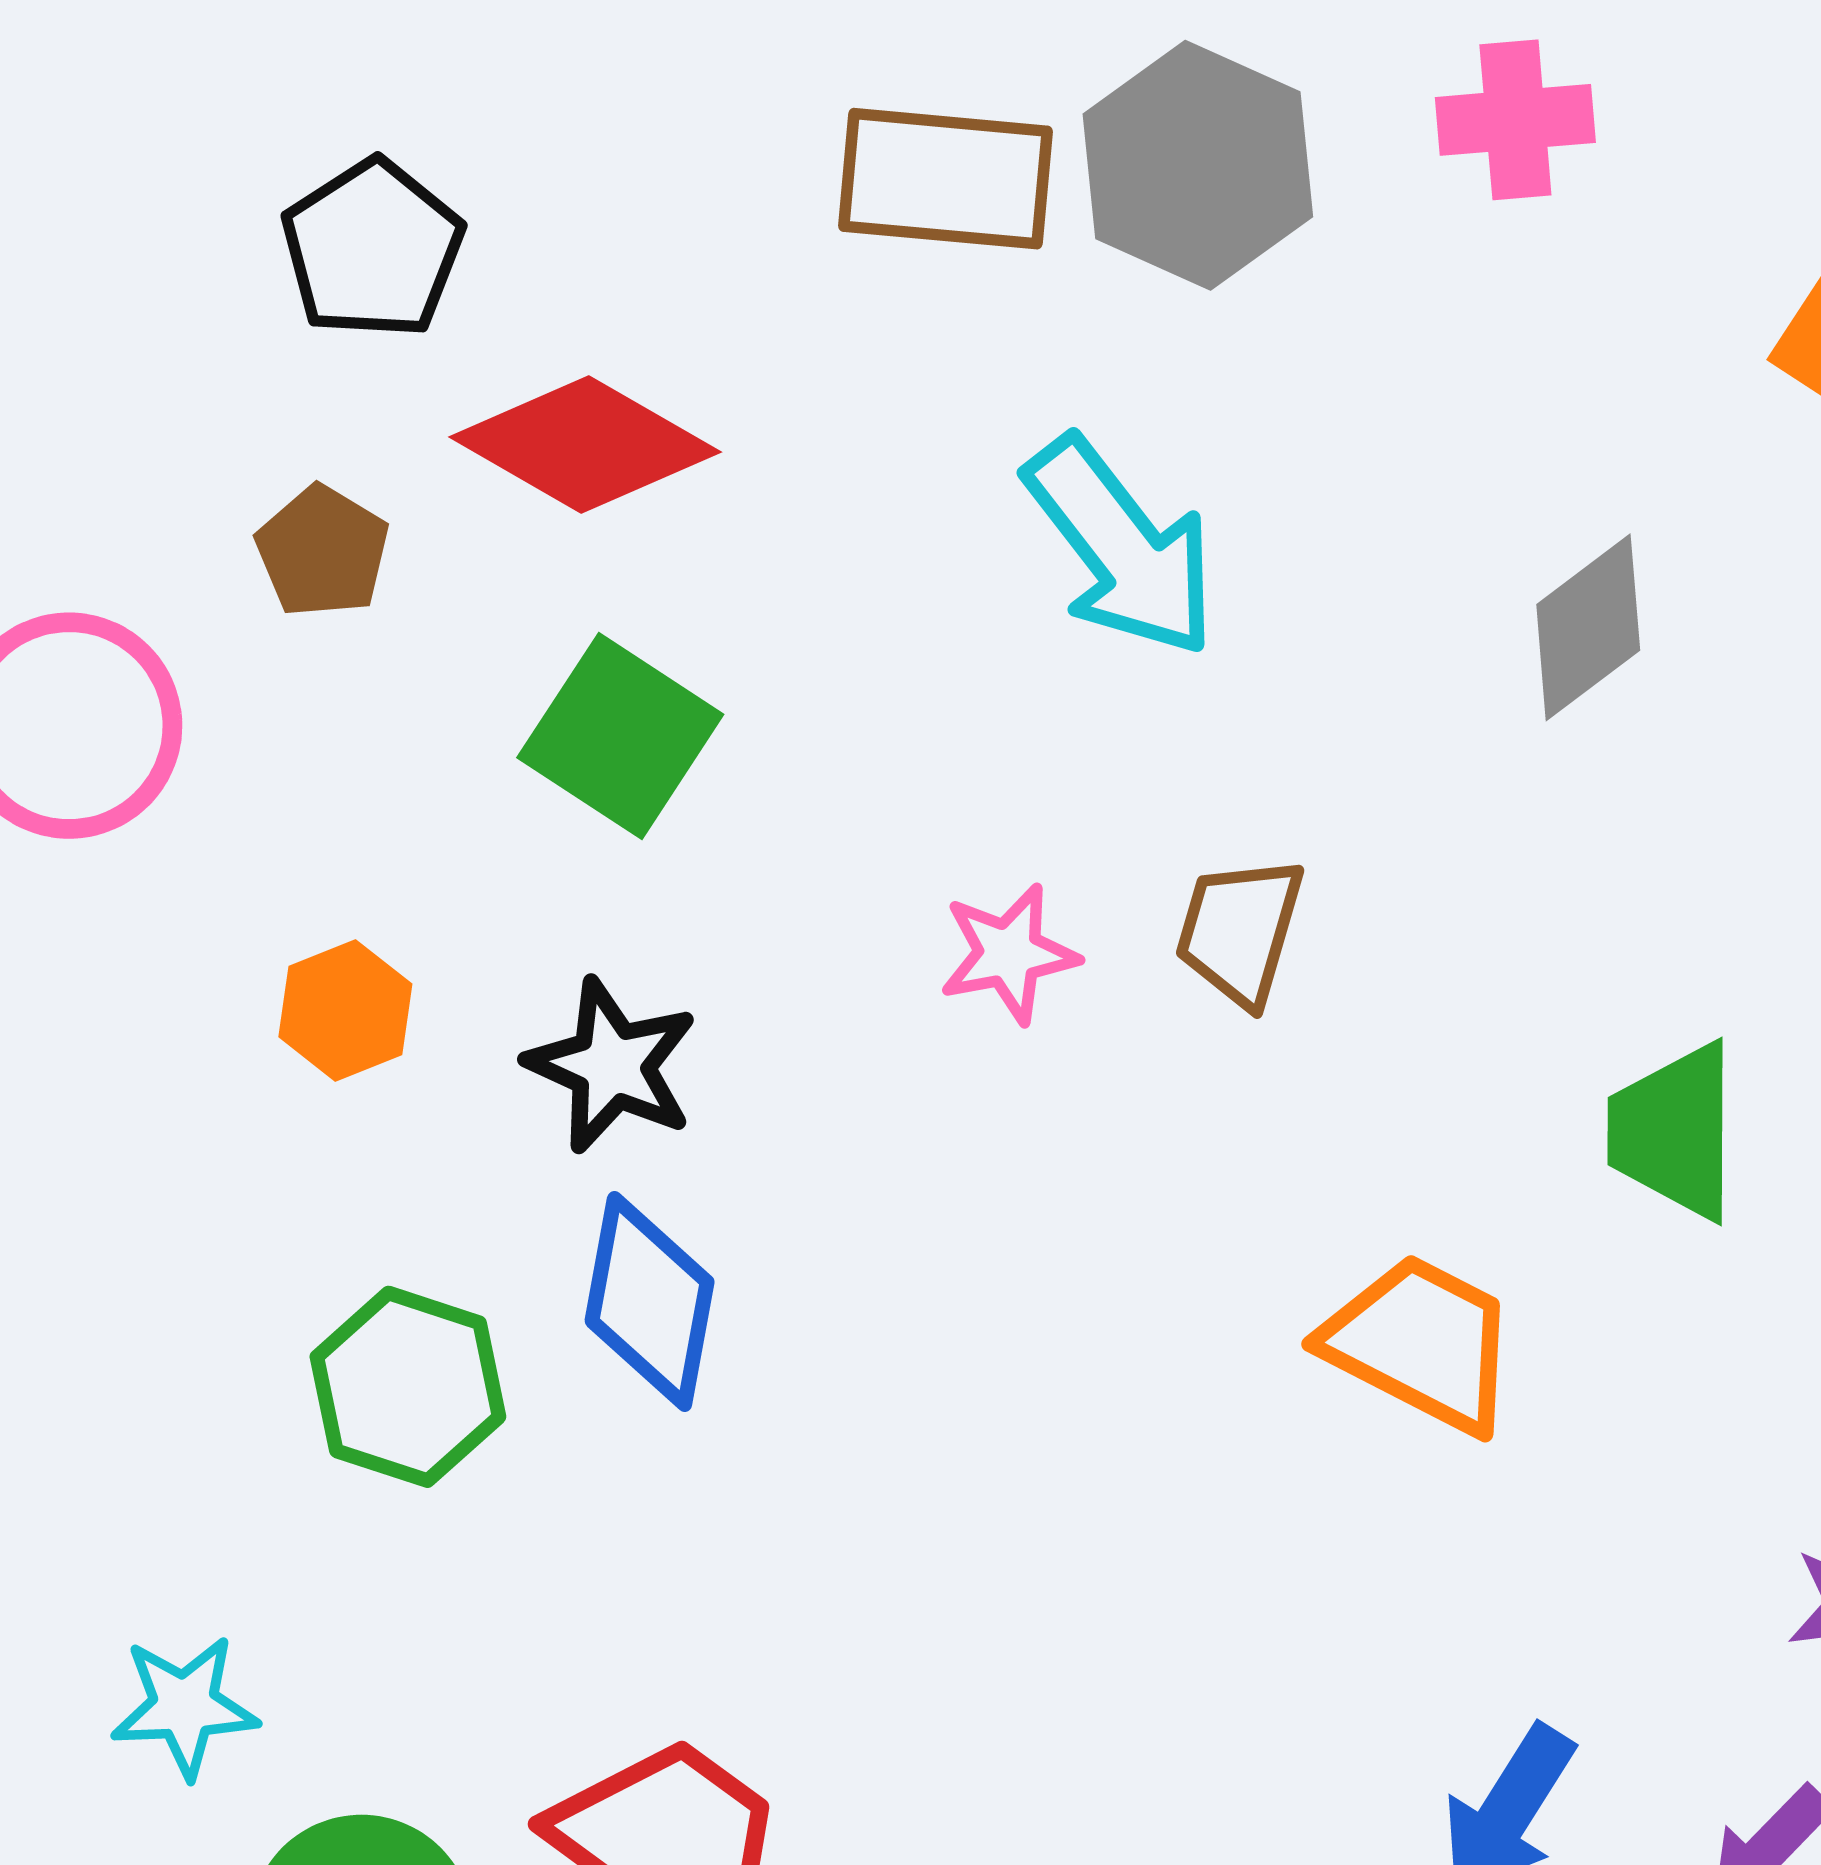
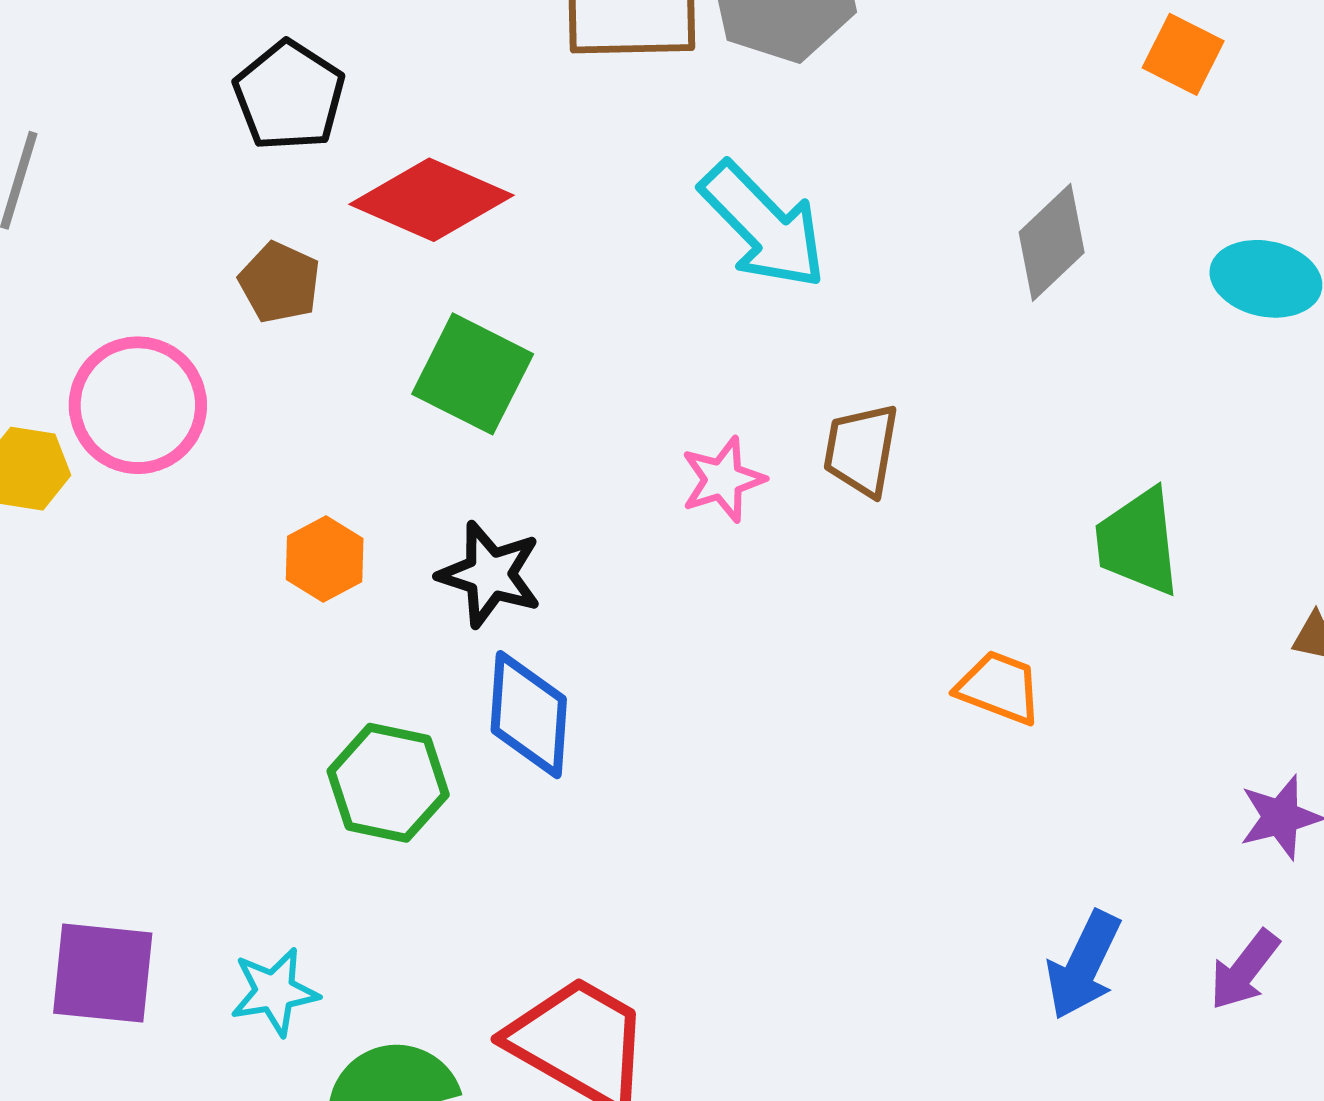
orange trapezoid: (1421, 1343) -> (999, 687), size x0.7

